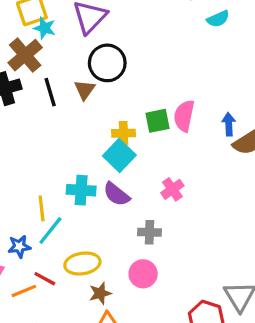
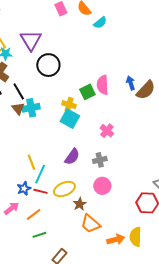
cyan semicircle: (218, 19) -> (100, 23), moved
brown triangle: (85, 90) -> (18, 109), moved
yellow cross: (124, 133) -> (69, 105), turned 32
cyan cross: (81, 190) -> (31, 108), moved
purple semicircle: (116, 194) -> (72, 157), moved, turned -78
red line: (45, 279) -> (41, 191), moved

